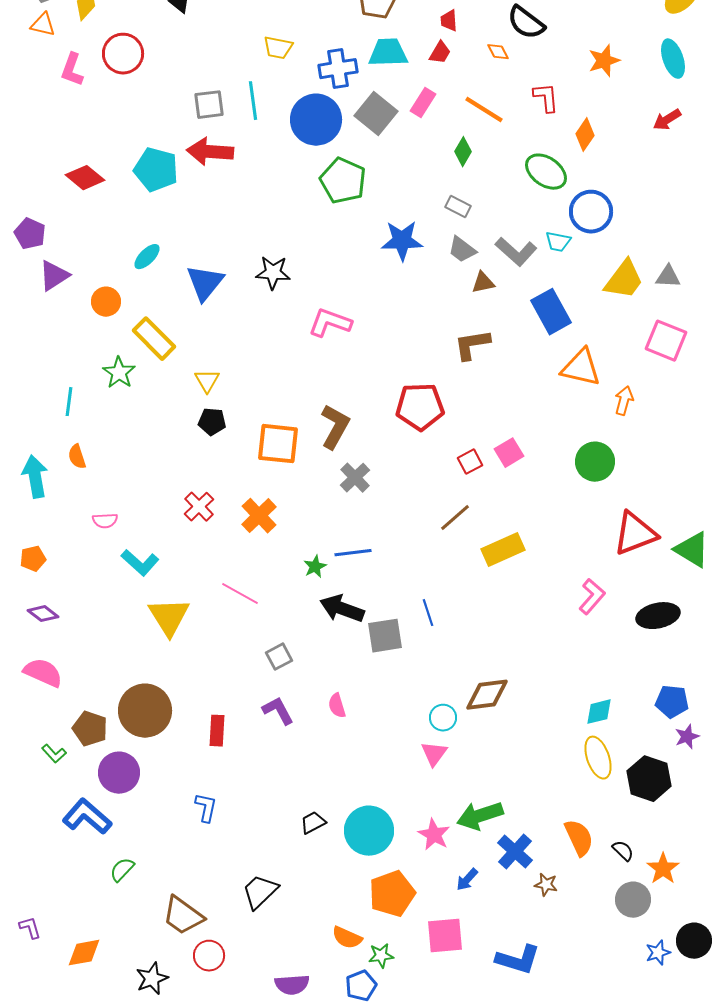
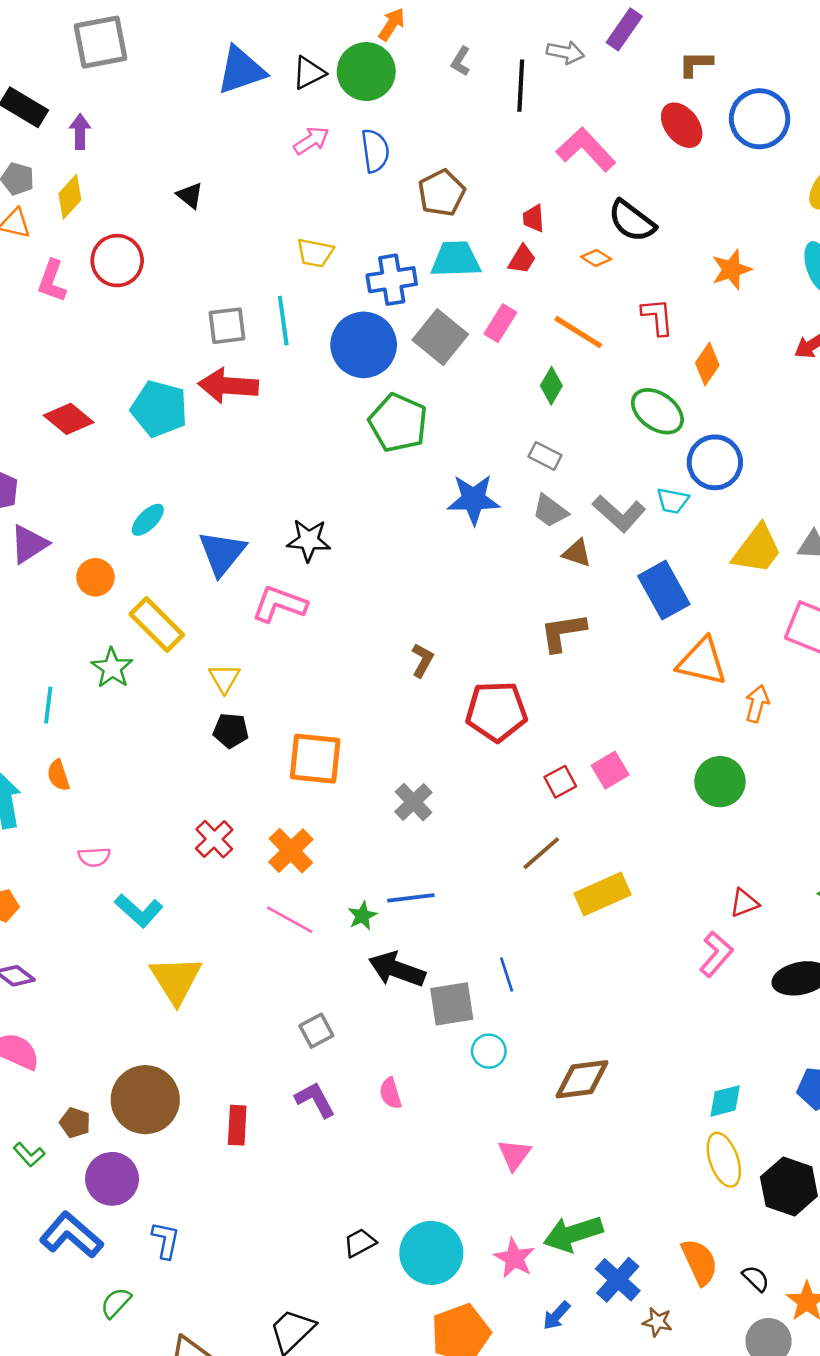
orange diamond: (498, 52) -> (596, 258), turned -30
brown triangle: (483, 283) -> (577, 553), turned 30
pink L-shape: (330, 323) -> (279, 604), moved
brown L-shape: (335, 427) -> (422, 660), moved, size x0.6
red triangle: (635, 534) -> (744, 903), moved, size x0.5
pink line: (240, 594) -> (290, 920), moved
cyan circle: (443, 718) -> (489, 1051), moved
brown pentagon: (90, 729) -> (75, 1123), size x0.7
blue L-shape: (206, 808) -> (166, 1240), moved

